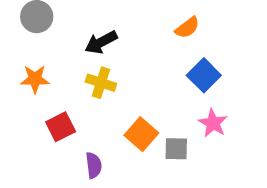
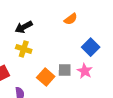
blue square: (204, 75) -> (91, 47), moved
gray square: (176, 149) -> (65, 70), moved

